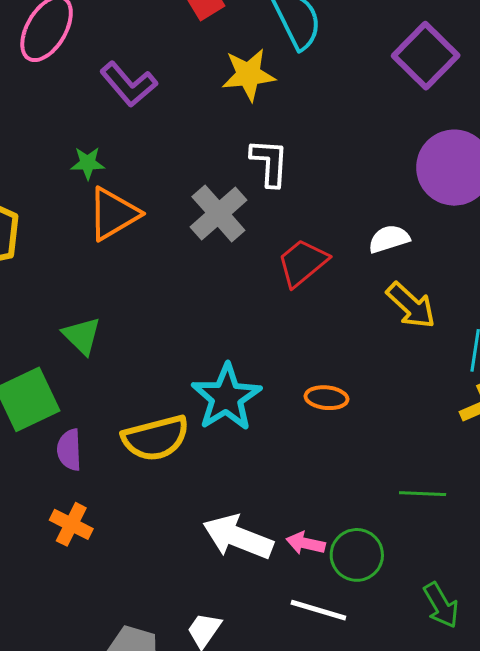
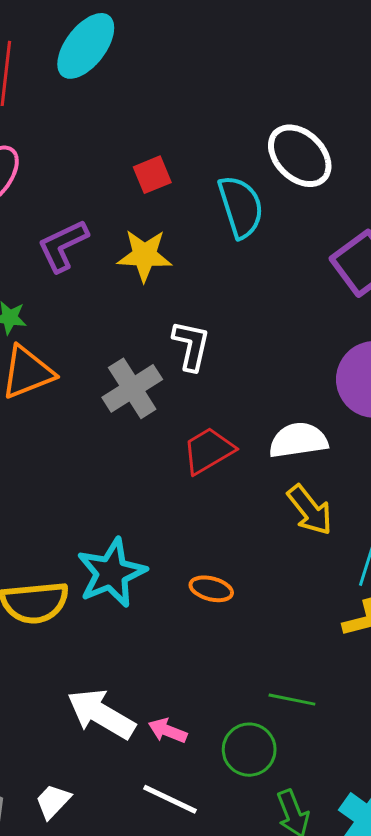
yellow star: (248, 75) -> (144, 255), moved
purple L-shape: (129, 84) -> (63, 246), turned 96
white semicircle: (389, 239) -> (298, 440), size x1.4
green circle: (357, 555) -> (249, 750), moved

